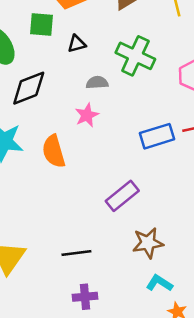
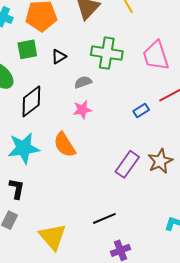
pink star: (87, 115) -> (82, 110), turned 30
blue rectangle: (157, 136) -> (141, 111), size x0.6
brown star: (148, 243) -> (160, 161), moved

